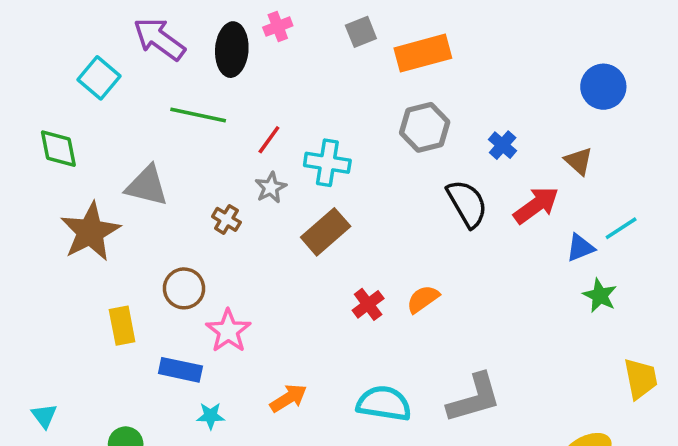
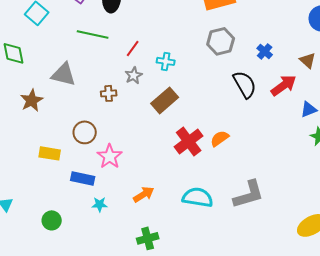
cyan cross: (327, 163) -> (166, 61), size x0.7
brown cross: (226, 219) -> (109, 93), turned -35
brown star: (90, 232) -> (32, 100), size x0.7
red cross: (368, 304) -> (189, 141), size x1.6
yellow rectangle: (122, 326) -> (50, 153), turned -70

